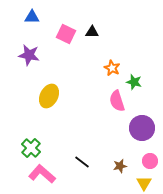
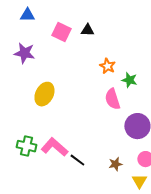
green cross: (31, 148) -> (26, 146), turned -30
pink L-shape: (42, 174) -> (54, 147), moved

